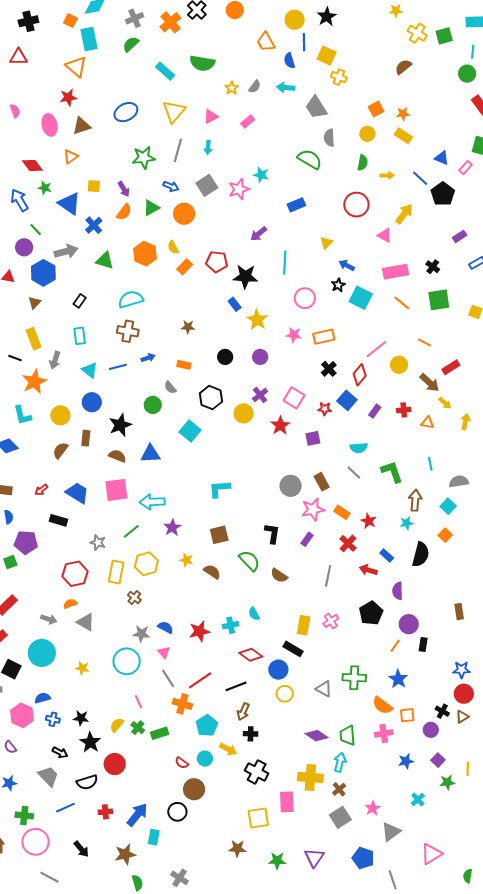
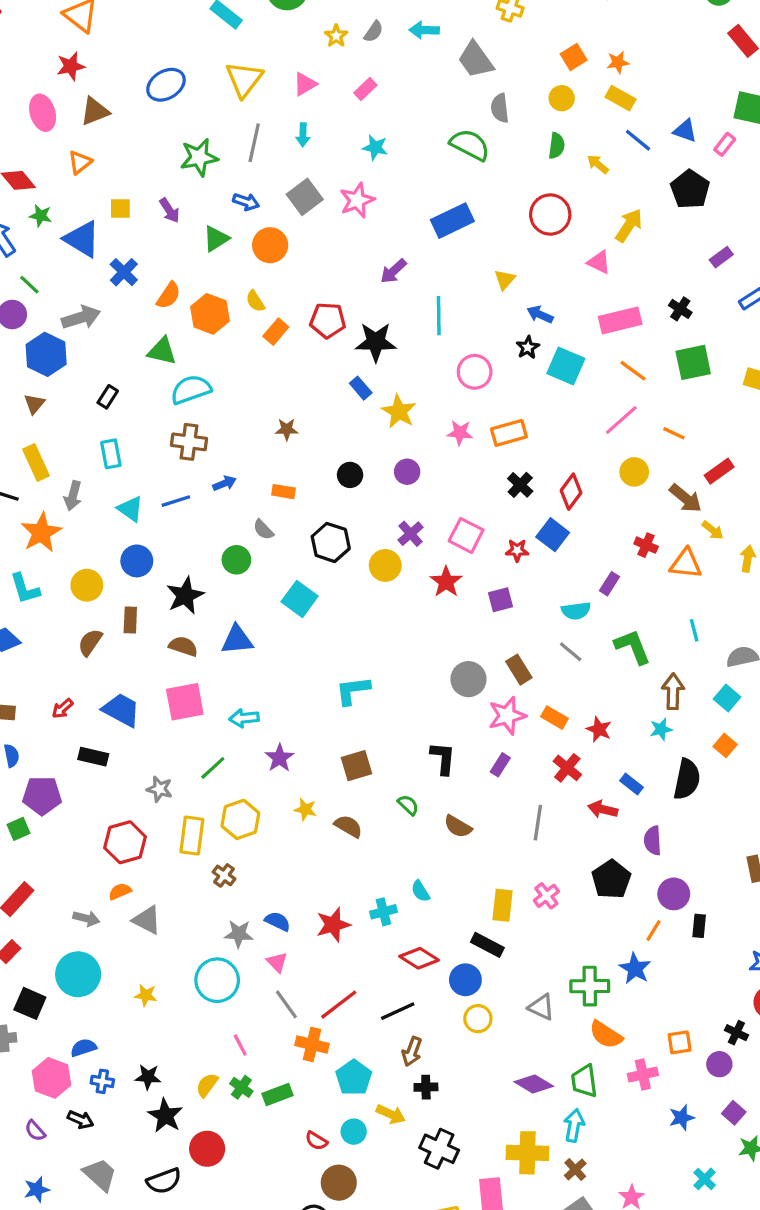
cyan star: (261, 175) -> (375, 148), moved
yellow arrow: (387, 175) -> (598, 164), turned -136
blue line: (420, 178) -> (638, 140), moved
blue rectangle: (296, 205) -> (452, 221), size x1.4
orange semicircle: (124, 212) -> (169, 295), moved
green triangle: (105, 261) -> (162, 351), moved
pink line: (376, 349) -> (621, 420), moved
red cross: (404, 410) -> (646, 545), turned 32
purple rectangle: (375, 411) -> (610, 584), moved
orange triangle: (427, 423) -> (686, 564), size x1.5
cyan arrow: (152, 502) -> (244, 718), size x0.7
green semicircle: (249, 561) -> (408, 805), size x0.6
blue star: (398, 679) -> (635, 969), moved
orange semicircle: (382, 705) -> (606, 1035), moved
black arrow: (60, 752) -> (81, 1120), moved

